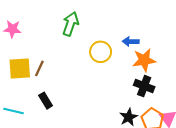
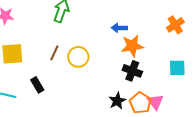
yellow circle: (101, 52) -> (78, 57), moved
brown line: (39, 68) -> (54, 53), moved

